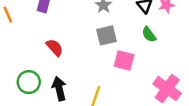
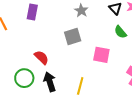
gray square: (107, 35) -> (73, 36), moved
red semicircle: (55, 48) -> (41, 57), moved

